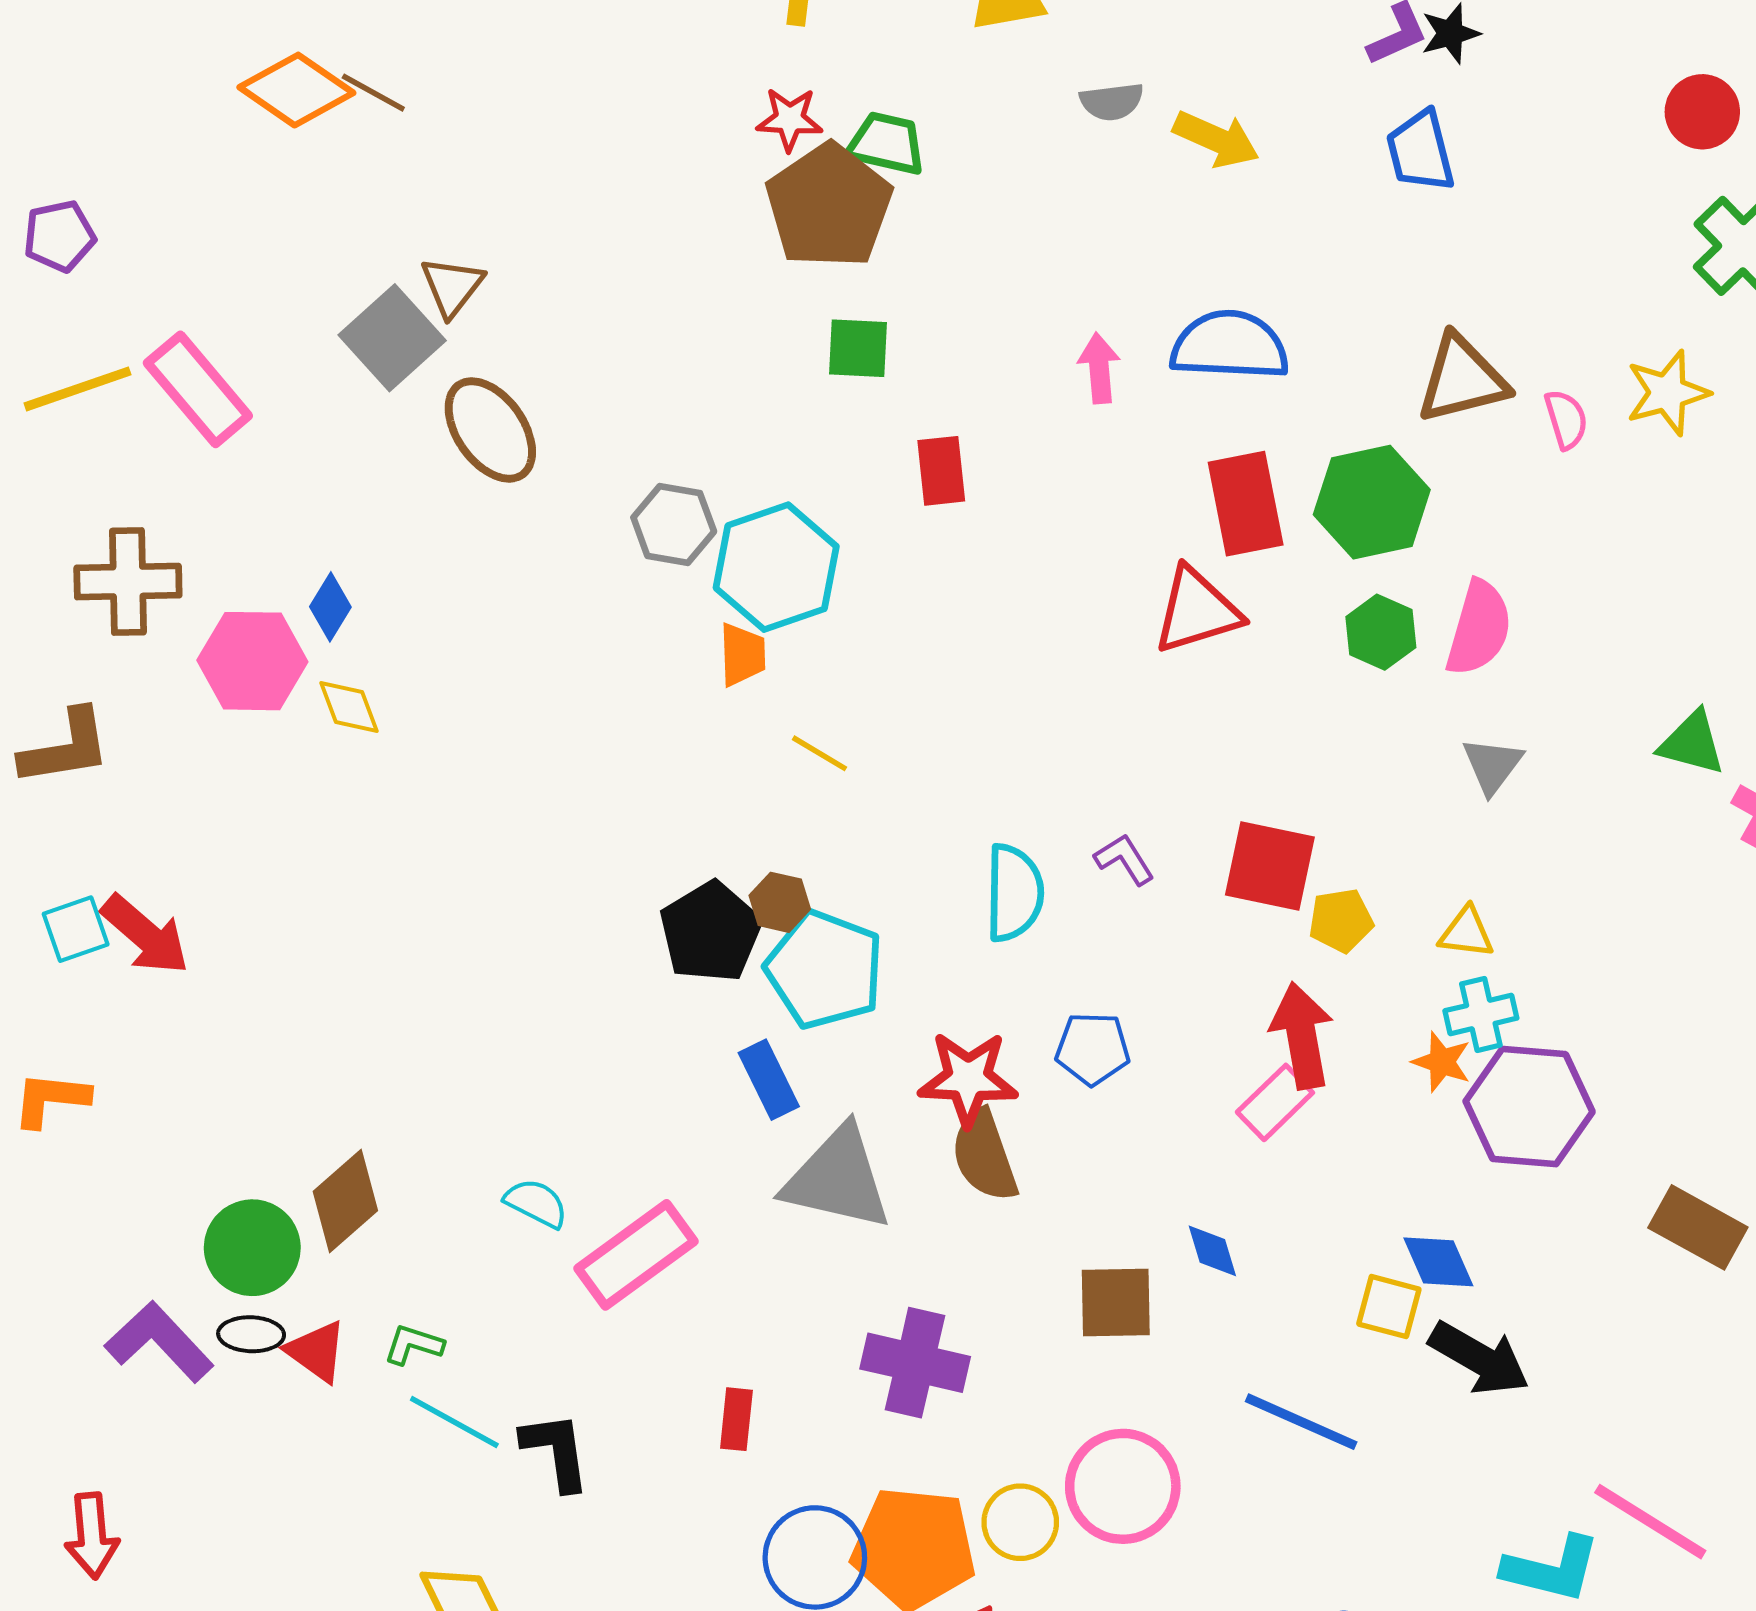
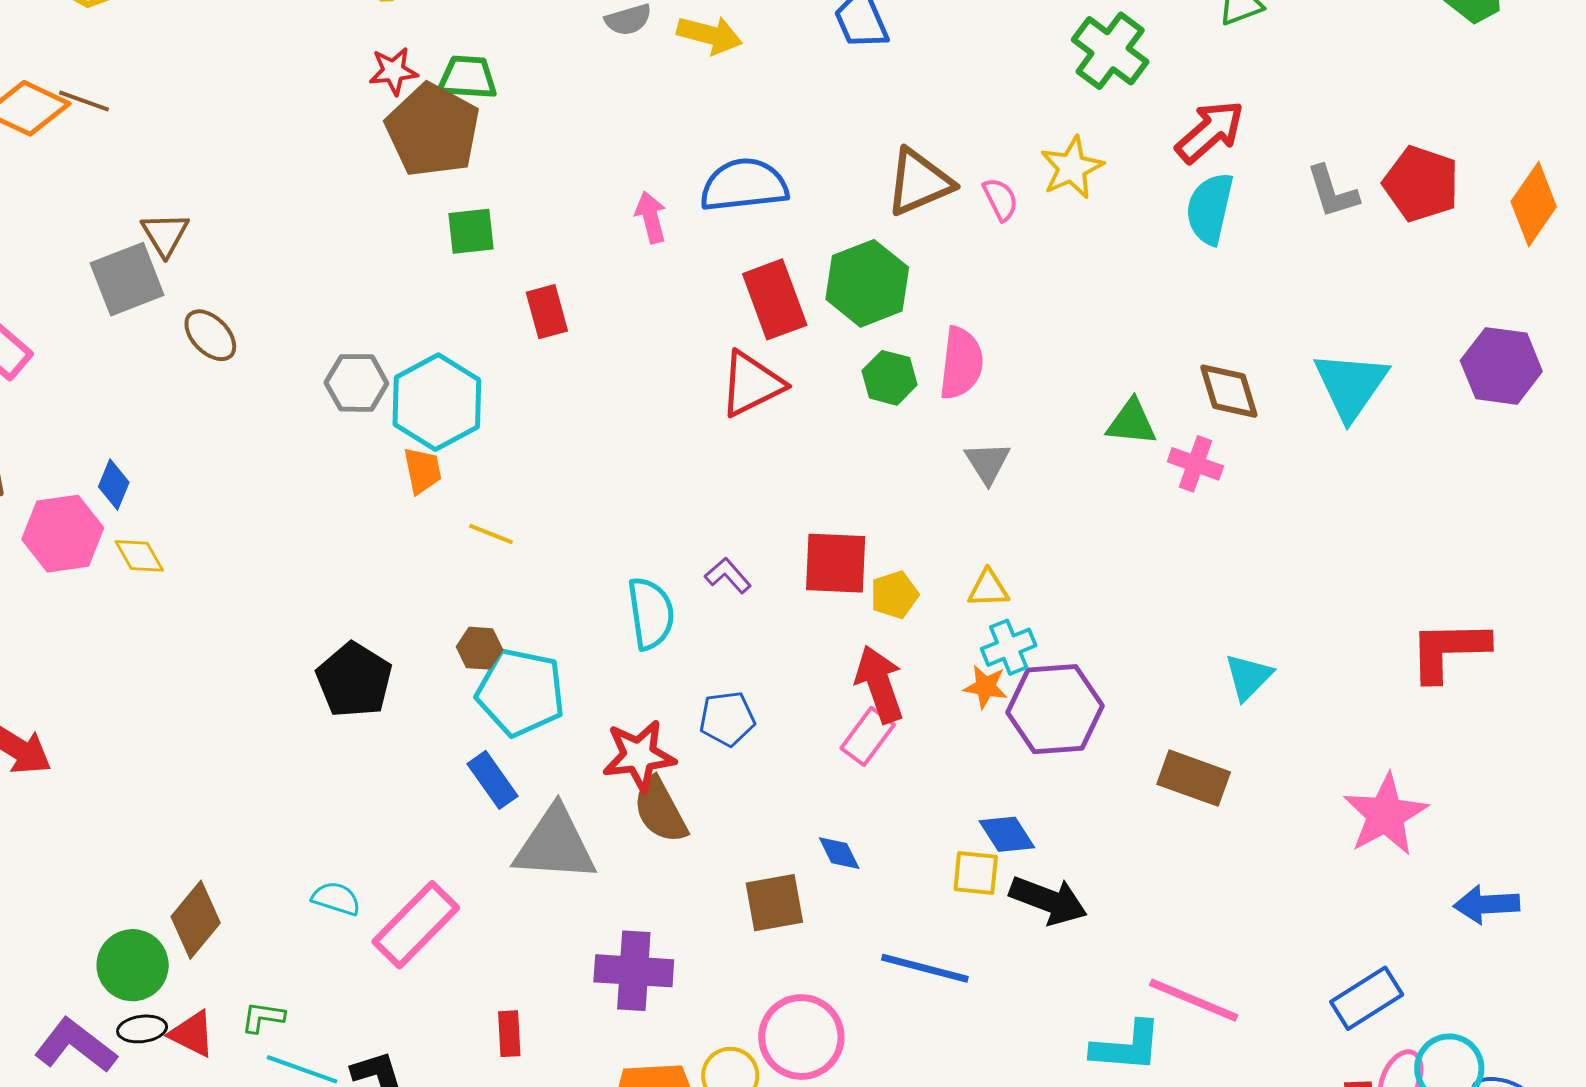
gray square: (392, 338) -> (127, 279), turned 30
brown ellipse: (490, 430) -> (210, 335), size x0.7
black pentagon: (711, 932) -> (354, 680), moved

